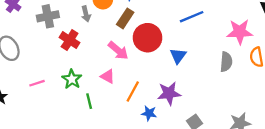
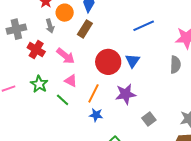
red circle: (147, 38) -> (108, 62), moved
pink arrow: (118, 51) -> (66, 56), moved
green line: (89, 101) -> (63, 100), moved, turned -32
blue star: (149, 113) -> (96, 115), moved

